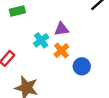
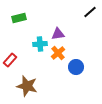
cyan cross: (41, 40) -> (40, 44), turned 32

